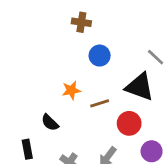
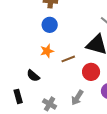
blue circle: (100, 56) -> (50, 25), moved

